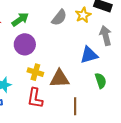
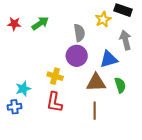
gray semicircle: (59, 18) -> (79, 33), moved, turned -48
purple circle: (25, 44) -> (77, 56), moved
brown triangle: (60, 79) -> (96, 82), moved

